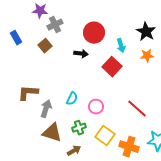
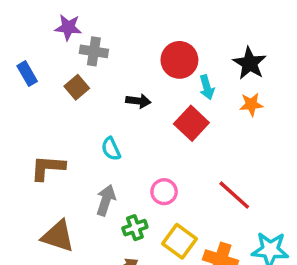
gray cross: (55, 25) -> (94, 51), turned 35
red circle: (94, 33) -> (179, 60), moved
cyan semicircle: (72, 99) -> (111, 149), moved, turned 128
gray arrow: (46, 109) -> (106, 200), moved
brown triangle: (52, 133) -> (58, 236), moved

